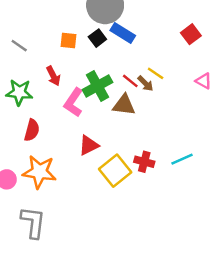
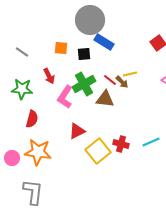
black square: (97, 38) -> (84, 54), moved, turned 32
yellow line: (156, 73) -> (130, 74), turned -48

